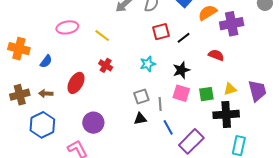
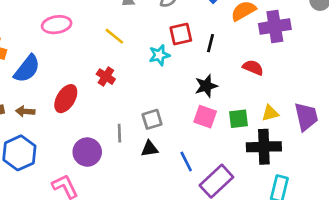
yellow line: (102, 36) -> (114, 36), moved
black line: (184, 38) -> (211, 43), turned -40
blue semicircle: (46, 61) -> (27, 69), size x1.6
cyan star: (148, 64) -> (159, 55), moved
gray line: (160, 104) -> (119, 133), moved

